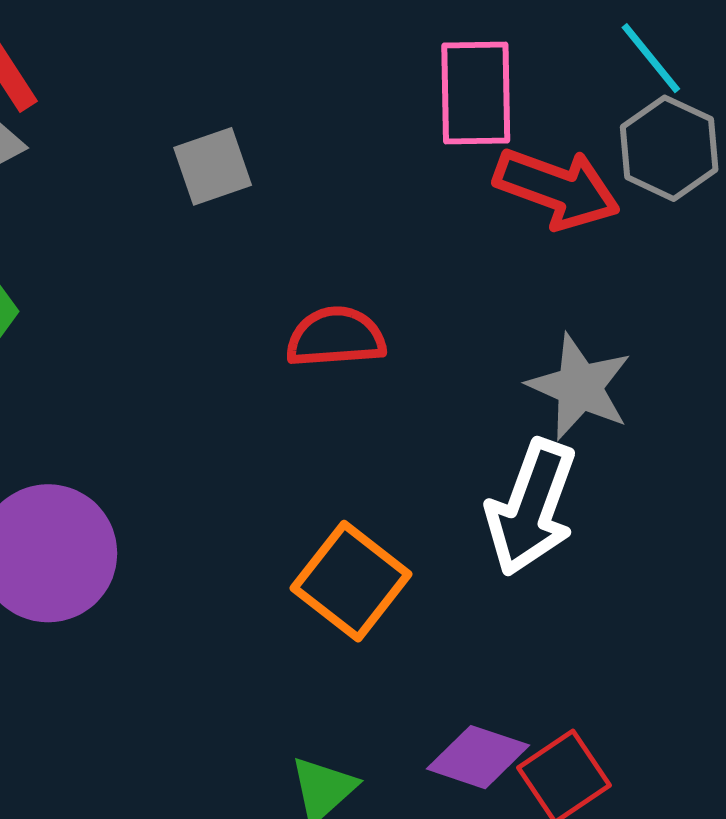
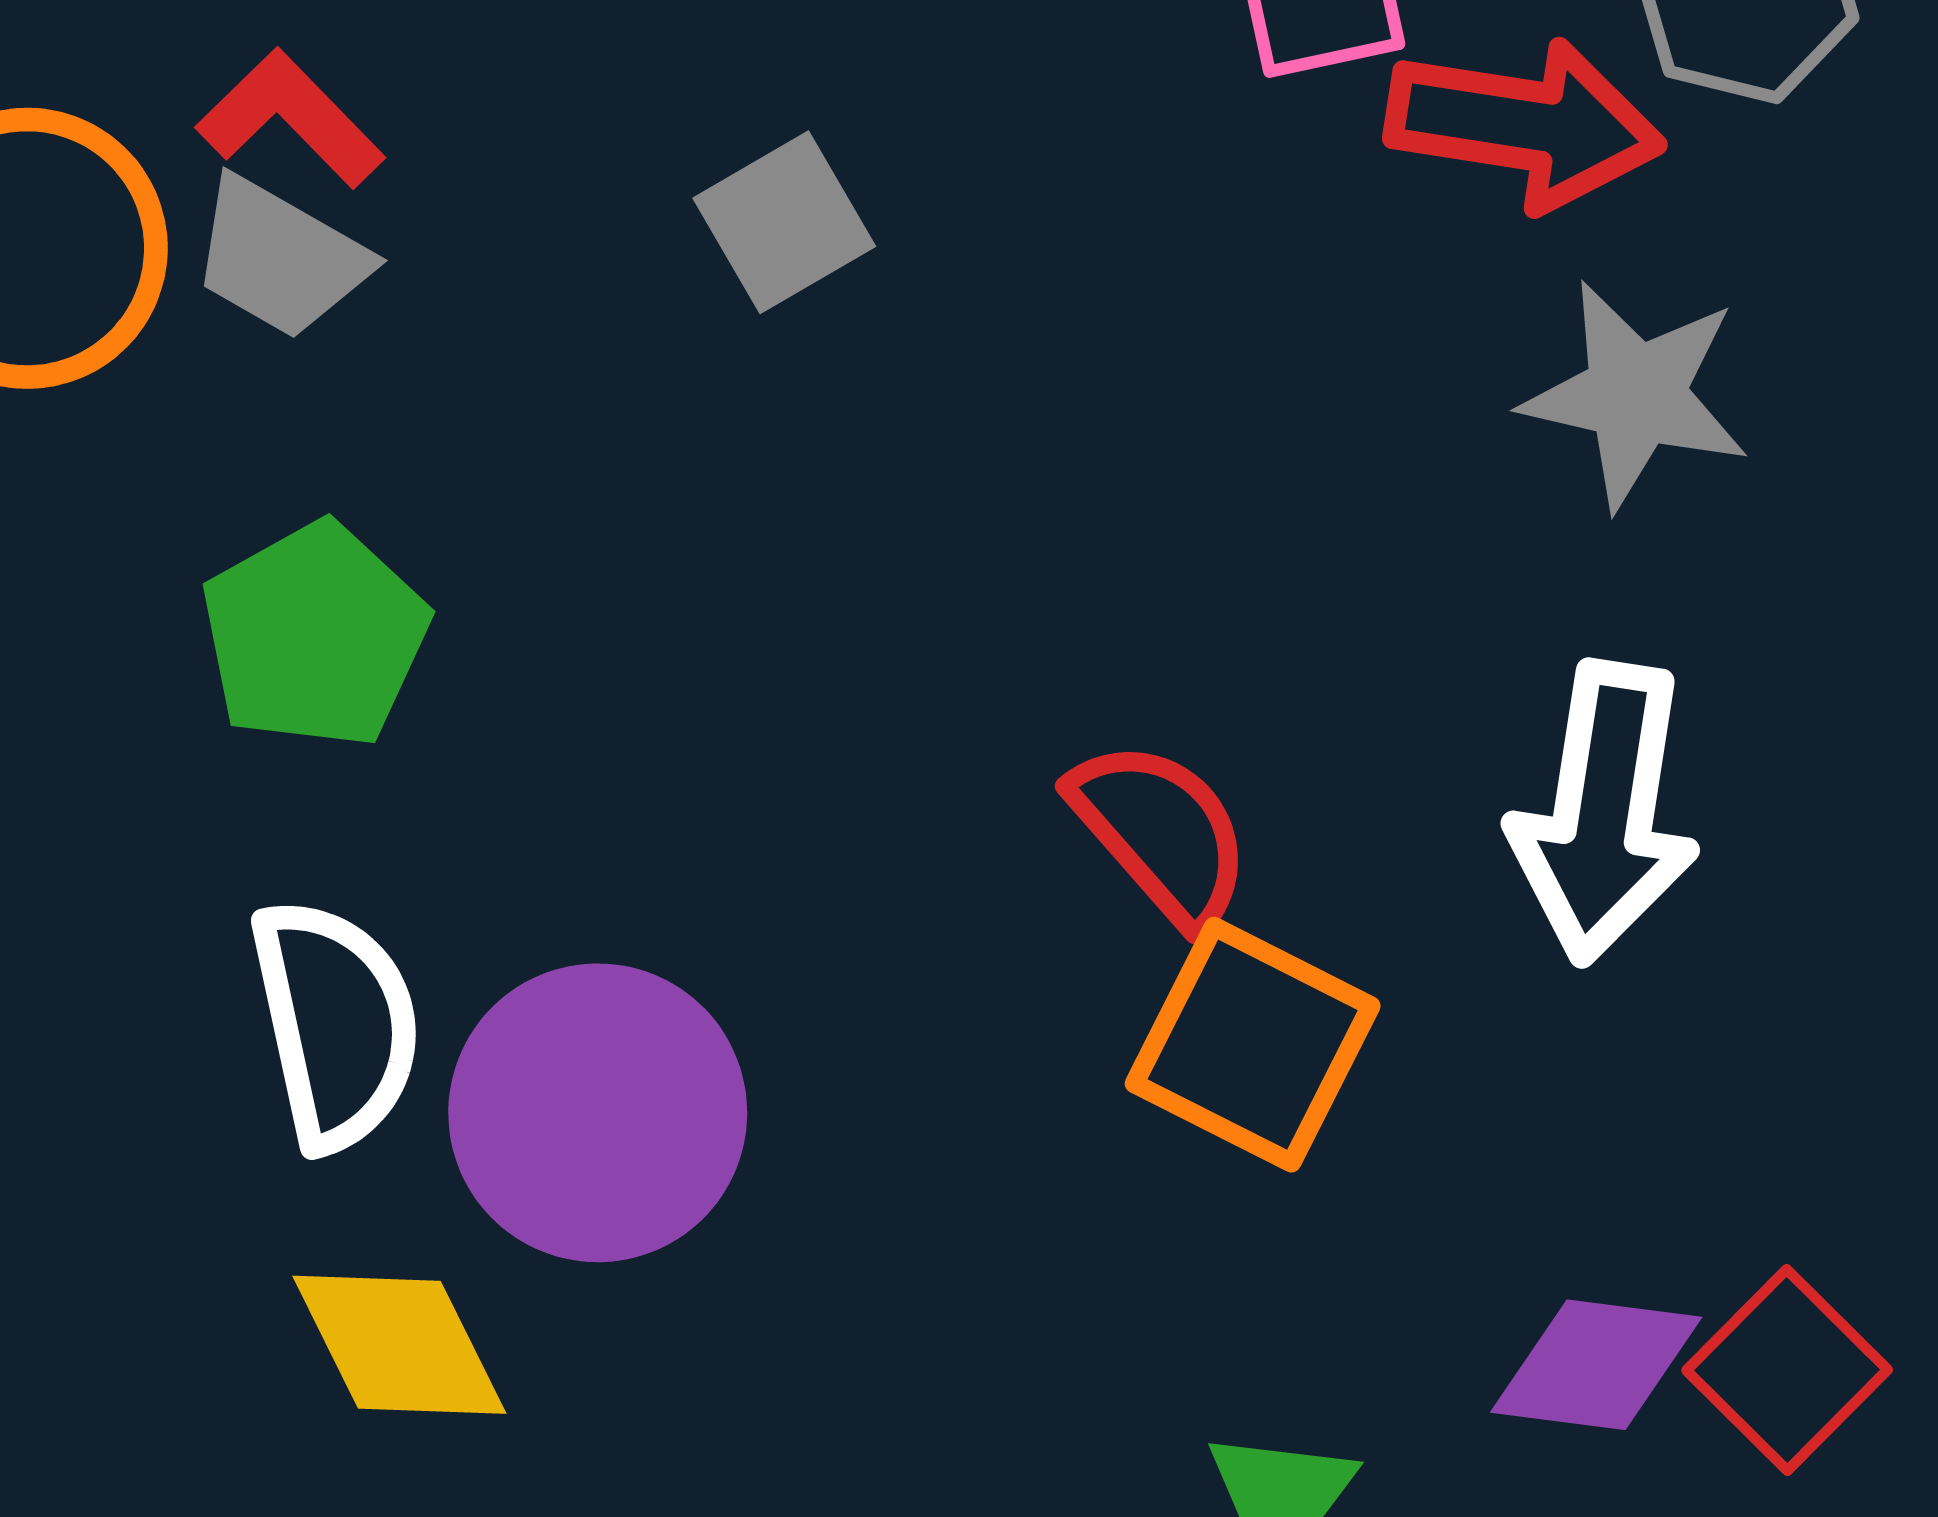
red semicircle: (336, 337) -> (1161, 833), moved, turned 64
gray star: (580, 387) -> (1636, 395), moved

